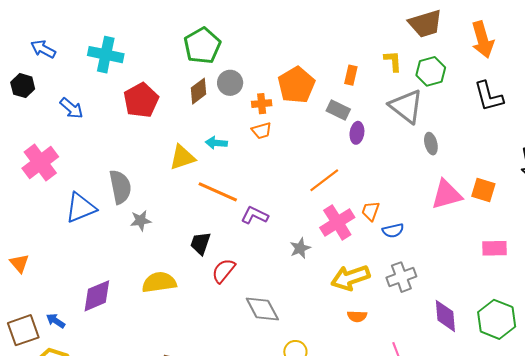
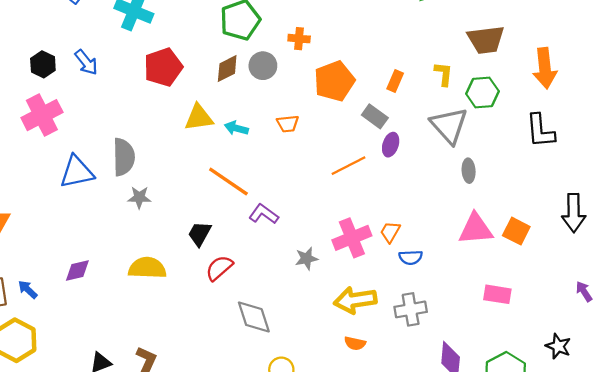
black hexagon: (23, 86) -> (43, 64), moved
orange cross: (262, 104) -> (299, 39), moved
yellow triangle: (182, 157) -> (199, 117), moved
orange line: (324, 180) -> (349, 166), moved
pink rectangle: (495, 248) -> (497, 294), moved
purple diamond: (97, 296) -> (77, 270), size x0.7

